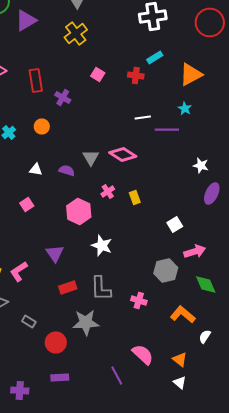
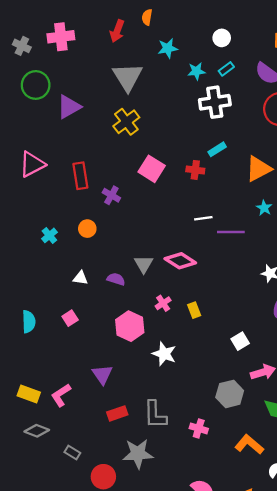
pink square: (98, 74) -> (152, 169), size x1.6
cyan star: (185, 108) -> (264, 208), moved
white star: (102, 246) -> (164, 354), moved

